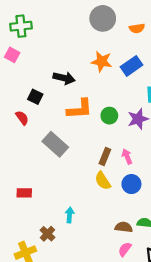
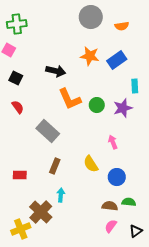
black square: (35, 97) -> (16, 78), moved
orange L-shape: (80, 109) -> (70, 99), turned 70
brown rectangle: (105, 156) -> (55, 166), moved
blue circle: (131, 184) -> (117, 177), moved
brown cross: (47, 234) -> (41, 212), size x1.6

